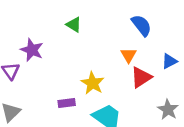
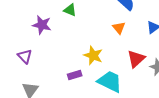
purple star: (32, 50) -> (42, 25), moved
red triangle: (141, 77) -> (136, 59), moved

